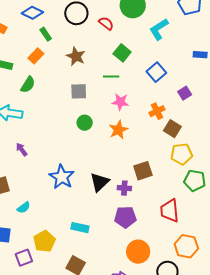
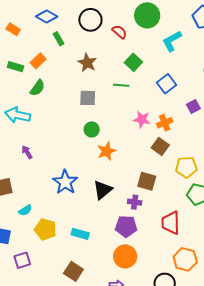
orange rectangle: (36, 56) -> (38, 61), moved
pink star: (120, 102) -> (142, 119), moved
brown square: (172, 129) -> (160, 146), moved
orange star: (118, 130) -> (107, 151), moved
brown square: (143, 171) -> (147, 181), turned 30
purple cross: (124, 188) -> (135, 202), moved
yellow pentagon: (44, 241) -> (45, 229), moved, turned -30
orange circle: (138, 252) -> (125, 256), moved

